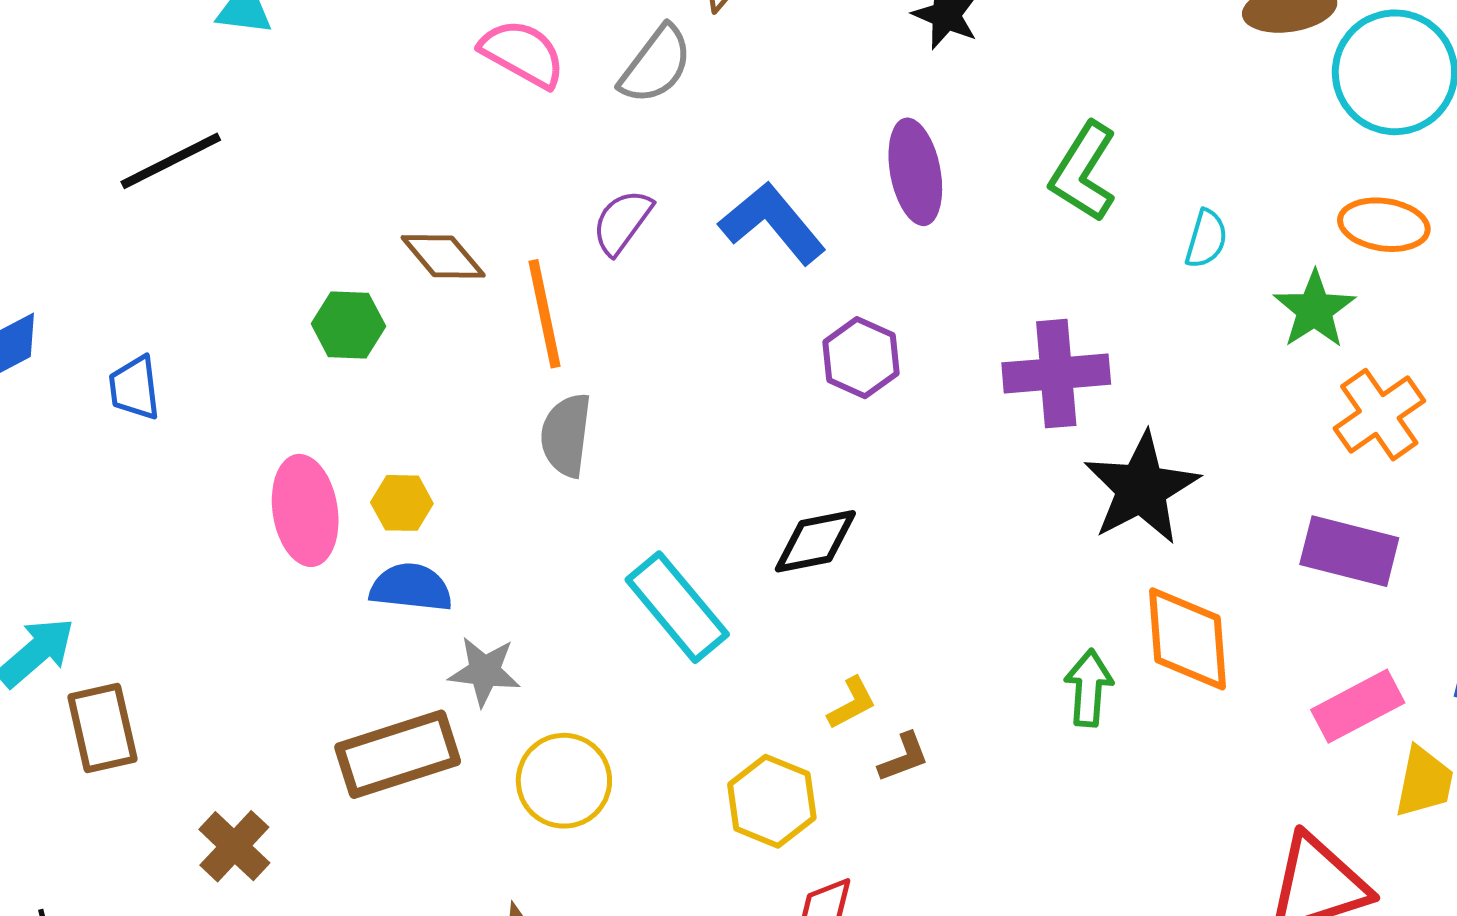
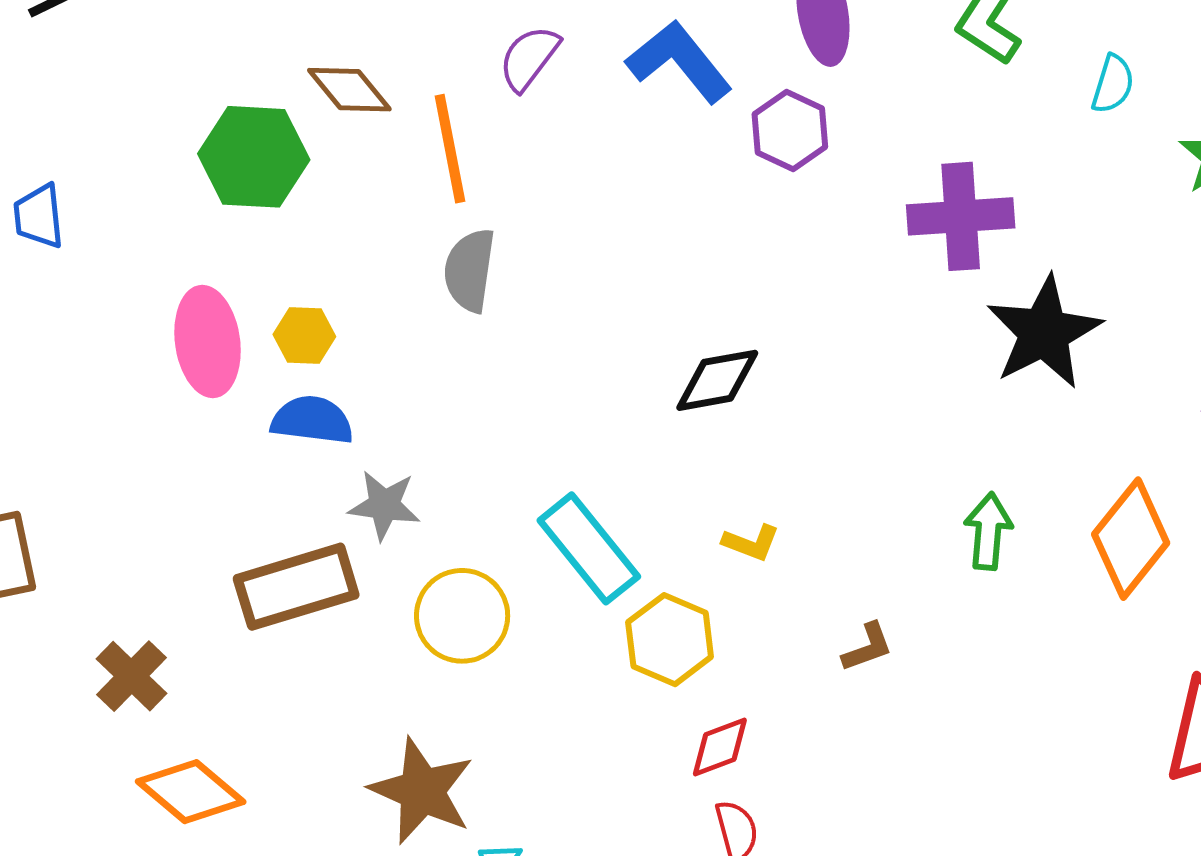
green hexagon: (348, 325) -> (254, 157), size x1.5
purple hexagon: (861, 358) -> (790, 131), moved
cyan rectangle: (677, 607) -> (589, 548), moved
orange diamond: (1188, 639) -> (1131, 539), moved, turned 42
yellow L-shape: (852, 703) -> (751, 543), turned 48
brown L-shape: (904, 757) -> (867, 647), moved

